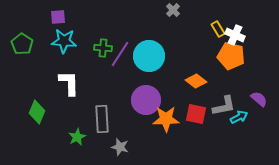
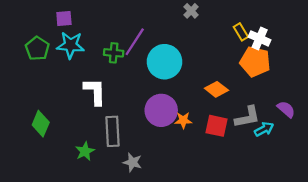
green pentagon: (22, 44) -> (37, 48), moved
purple line: (120, 54) -> (135, 42), moved
white L-shape: (69, 83) -> (95, 92), moved
orange star: (166, 119) -> (183, 120), moved, size x0.6

